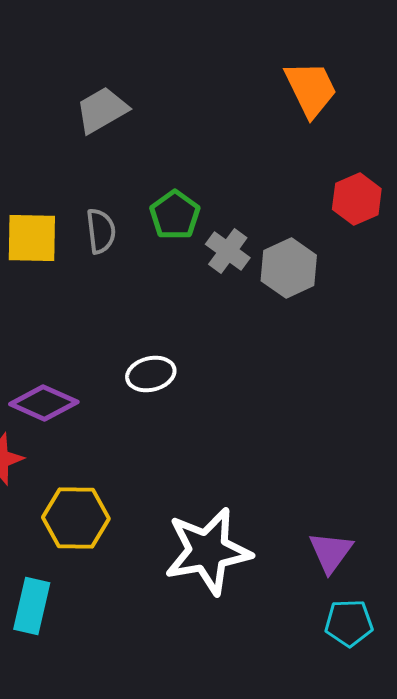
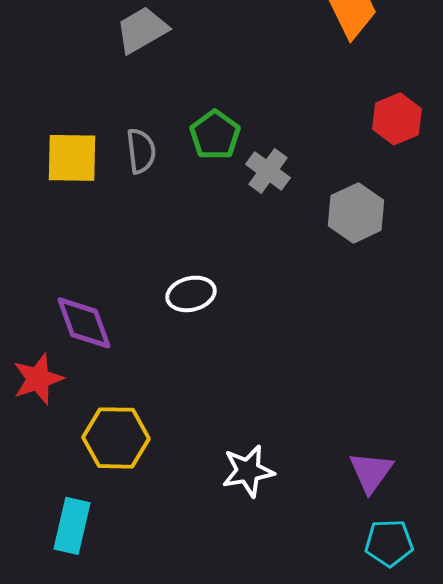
gray hexagon: (289, 268) -> (356, 213), moved
purple diamond: (44, 403) -> (84, 323), turned 46
white star: (208, 551) -> (248, 471), size x0.6

